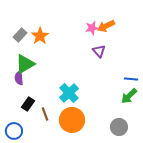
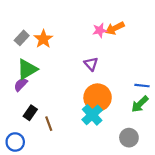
purple triangle: (99, 51) -> (91, 64), moved
purple semicircle: (19, 78) -> (21, 85), turned 48
cyan cross: (69, 93) -> (92, 115), moved
orange circle: (72, 120) -> (98, 98), moved

